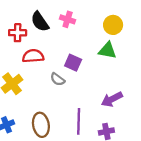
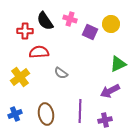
green triangle: (107, 50) -> (118, 64), moved, turned -36
purple square: (73, 63) -> (90, 32), moved

